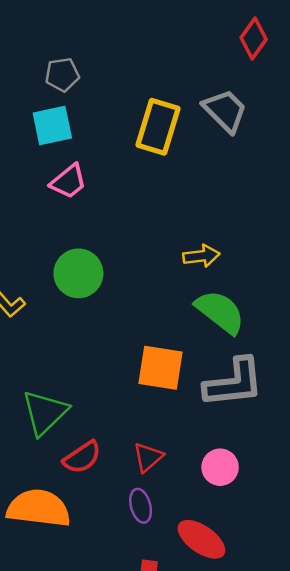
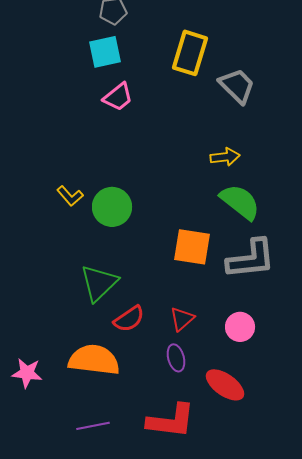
gray trapezoid: (225, 111) -> (237, 86), moved
green circle: (78, 273) -> (112, 207), moved

